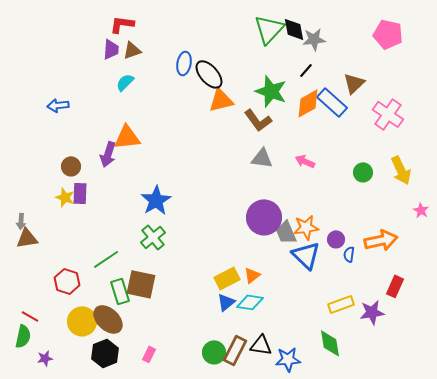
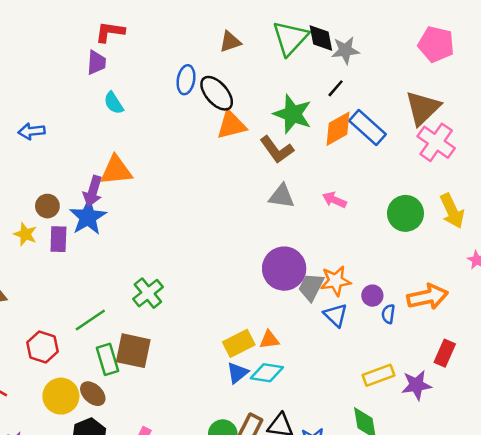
brown triangle: (132, 50) -> (230, 42), moved
cyan semicircle: (125, 82) -> (114, 103), turned -78
brown triangle: (354, 83) -> (423, 108), moved, size x1.4
green circle: (363, 172) -> (405, 213), size x1.5
yellow star: (65, 197) -> (25, 234), moved
blue star: (156, 200) -> (88, 217), moved
gray trapezoid: (286, 232) -> (311, 287), turned 50
blue triangle: (306, 255) -> (336, 315), size x0.7
orange triangle: (252, 275) -> (269, 340), turned 30
brown ellipse: (108, 319) -> (93, 394), size x0.7

